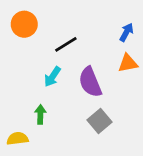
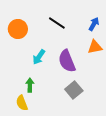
orange circle: (24, 24) -> (18, 29), moved
black line: (66, 44) -> (57, 23), moved, turned 66
yellow semicircle: (17, 139) -> (22, 103), moved, turned -105

